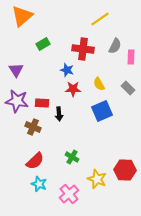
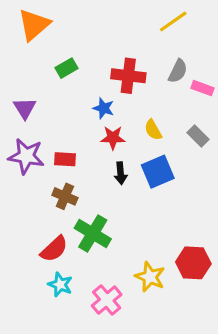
yellow line: (100, 19) -> (173, 22), moved
pink rectangle: (131, 57) -> (203, 88), turned -72
black arrow: (59, 114) -> (121, 173), moved
brown cross: (33, 127) -> (65, 196), moved
green cross: (72, 157) -> (93, 234), moved, size x1.6

